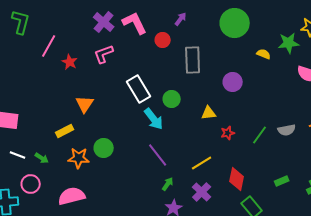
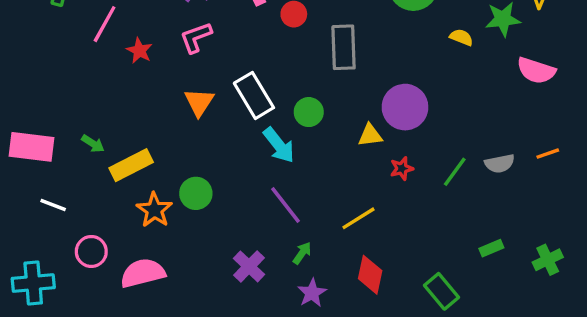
purple circle: (233, 82) -> (405, 107), moved, size x1.4
orange triangle: (85, 104) -> (199, 102), moved
yellow rectangle: (65, 131) -> (131, 165), size x1.4
green arrow: (42, 158) -> (93, 144), moved
orange star: (79, 158) -> (154, 210), turned 30
red diamond: (237, 179) -> (370, 275), moved
pink circle: (31, 184) -> (91, 251), moved
purple cross: (202, 192) -> (249, 266), moved

